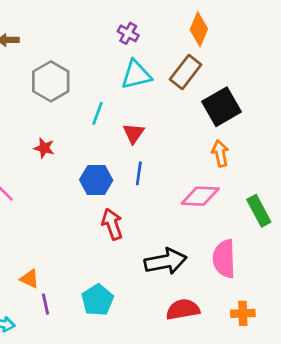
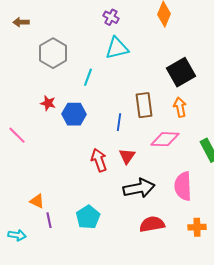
brown rectangle: (186, 72) -> (144, 105), moved, turned -45
red triangle: (133, 133) -> (127, 156), moved
blue hexagon: (96, 180) -> (74, 114), moved

